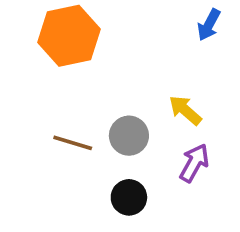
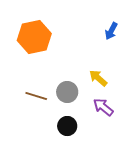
purple arrow: (194, 163) -> (103, 107), turned -80

